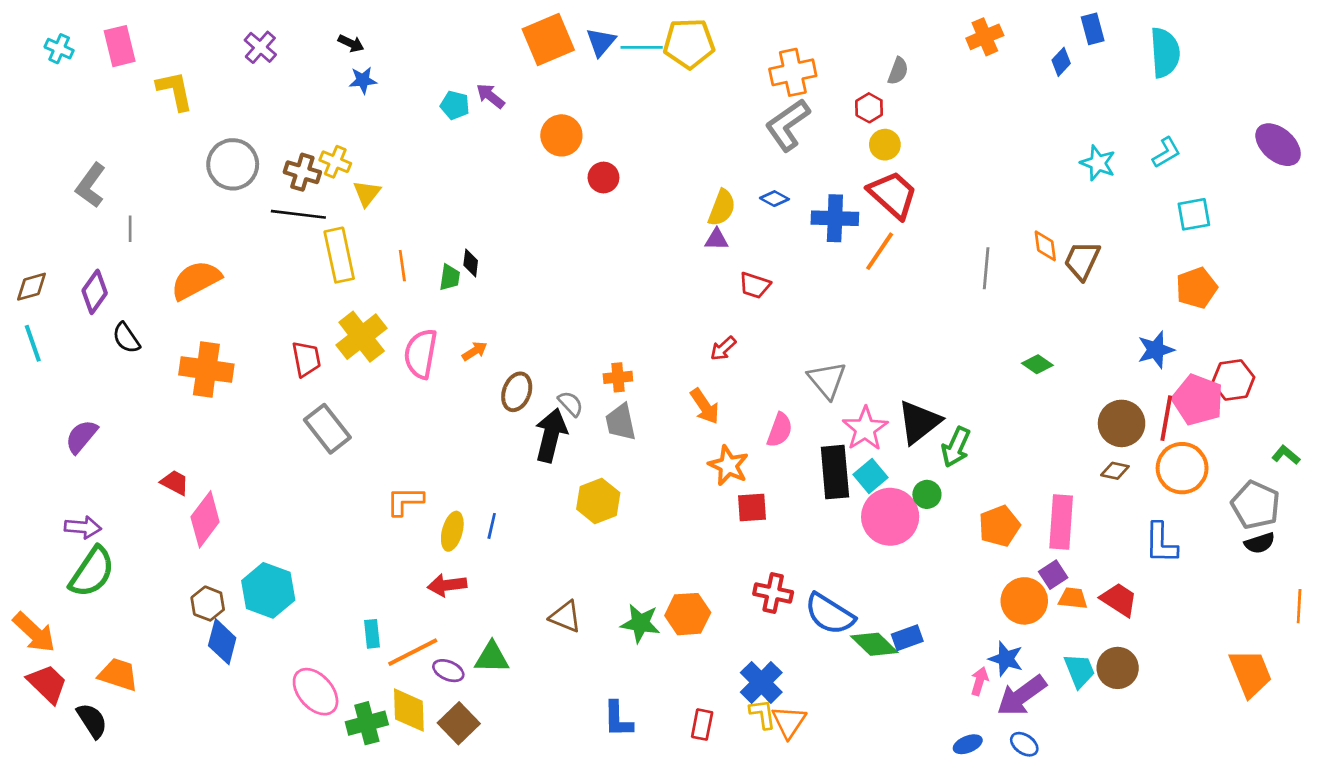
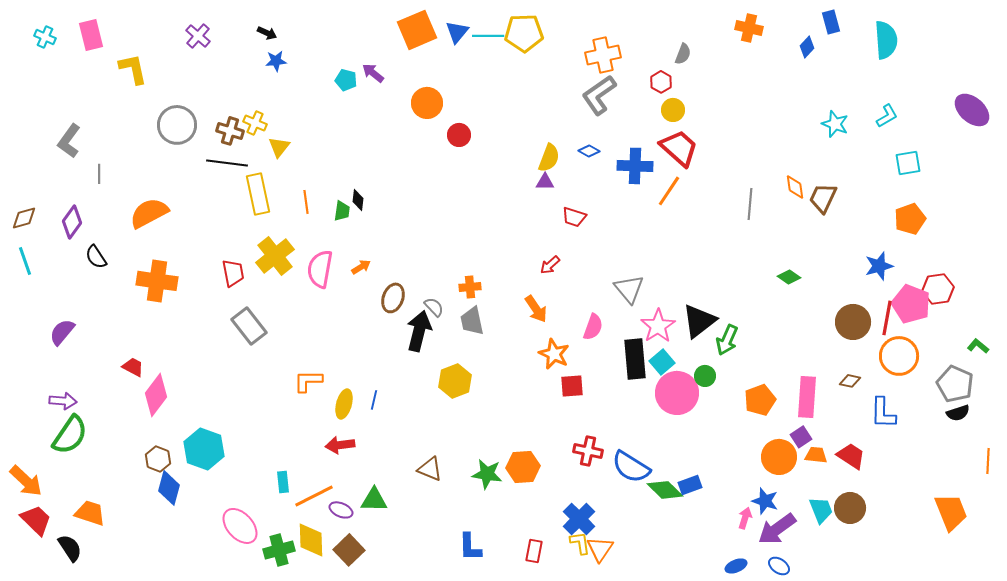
orange cross: (985, 37) -> (749, 28), turned 36
brown diamond: (1115, 471) -> (850, 381), moved

